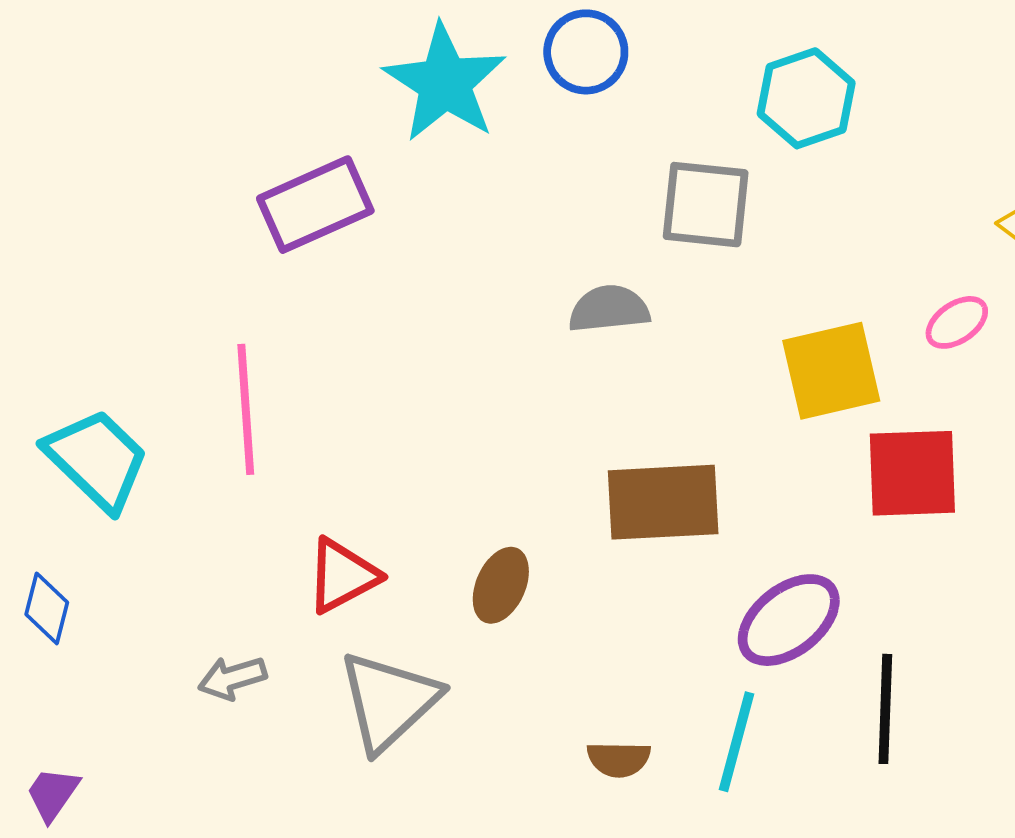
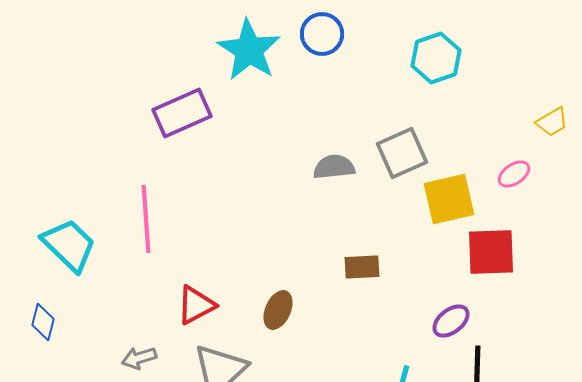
gray square: (706, 205) -> (402, 153), moved, turned -30
brown rectangle: (663, 502) -> (362, 267), size x0.6
purple ellipse: (789, 620) -> (451, 321), moved, size x0.7

